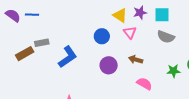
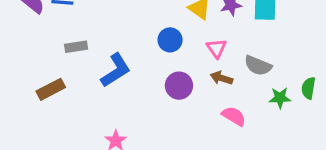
pink triangle: (130, 32) -> (217, 48), moved
gray semicircle: (166, 37) -> (258, 66), moved
brown rectangle: (25, 54) -> (51, 89), moved

